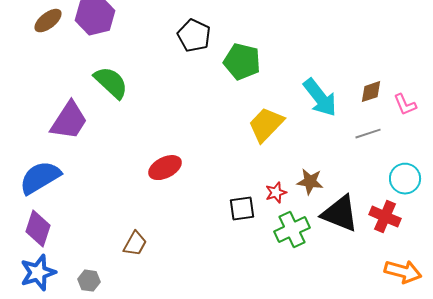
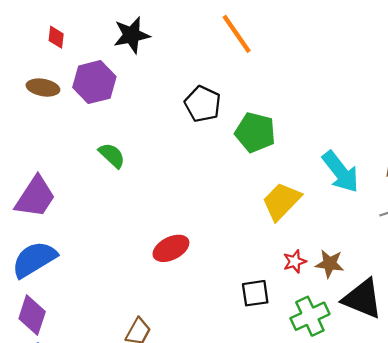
brown ellipse: (48, 21) -> (43, 88), turned 48
green semicircle: (111, 83) -> (112, 155), size x0.7
purple trapezoid: (69, 121) -> (35, 197), moved
red star: (276, 193) -> (295, 261), moved

